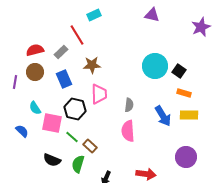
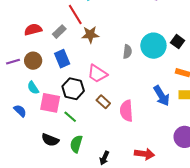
brown star: (92, 65) -> (90, 35), moved
black square: (179, 71) -> (178, 42), moved
brown circle: (35, 72) -> (33, 61), moved
purple line: (15, 82) -> (13, 62), turned 64
pink trapezoid: (99, 94) -> (97, 74), turned 125
gray semicircle: (129, 105) -> (127, 52), moved
brown rectangle: (90, 146) -> (103, 102), moved

